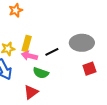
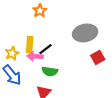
orange star: (16, 10) -> (40, 11), moved
black line: (52, 52) -> (46, 49), moved

